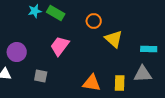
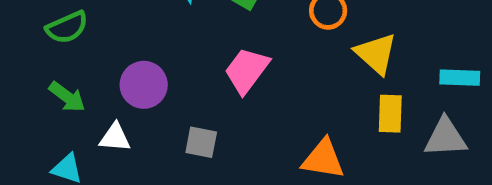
yellow rectangle: (120, 83) -> (390, 114), moved

